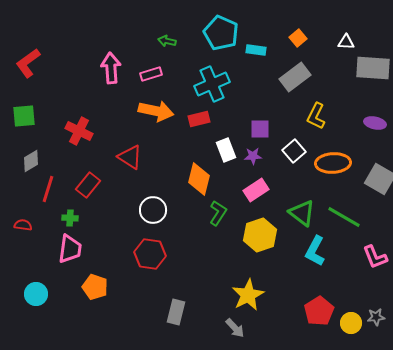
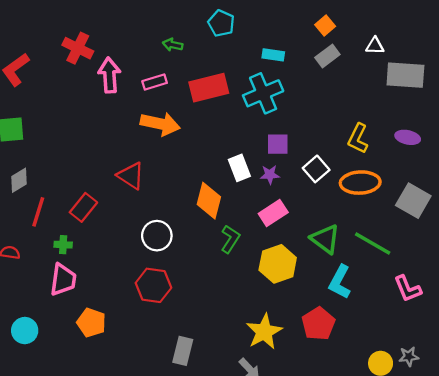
cyan pentagon: (221, 33) -> (221, 23), moved, size x0.7
orange square: (298, 38) -> (325, 26), moved
gray rectangle: (295, 77) -> (327, 56), moved, size x0.7
cyan cross: (212, 84) -> (263, 93), moved
yellow L-shape: (316, 116) -> (358, 138), moved
red rectangle: (199, 119) -> (209, 88), moved, size x1.6
red cross: (79, 131) -> (78, 48), moved
red pentagon: (319, 311) -> (318, 324), moved

